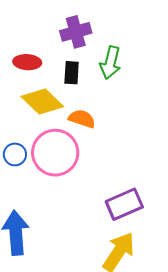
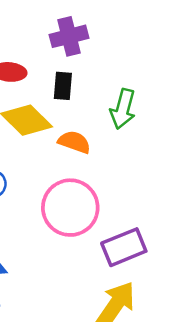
green arrow: (110, 63) -> (123, 109), moved
pink circle: (55, 153) -> (70, 208), moved

